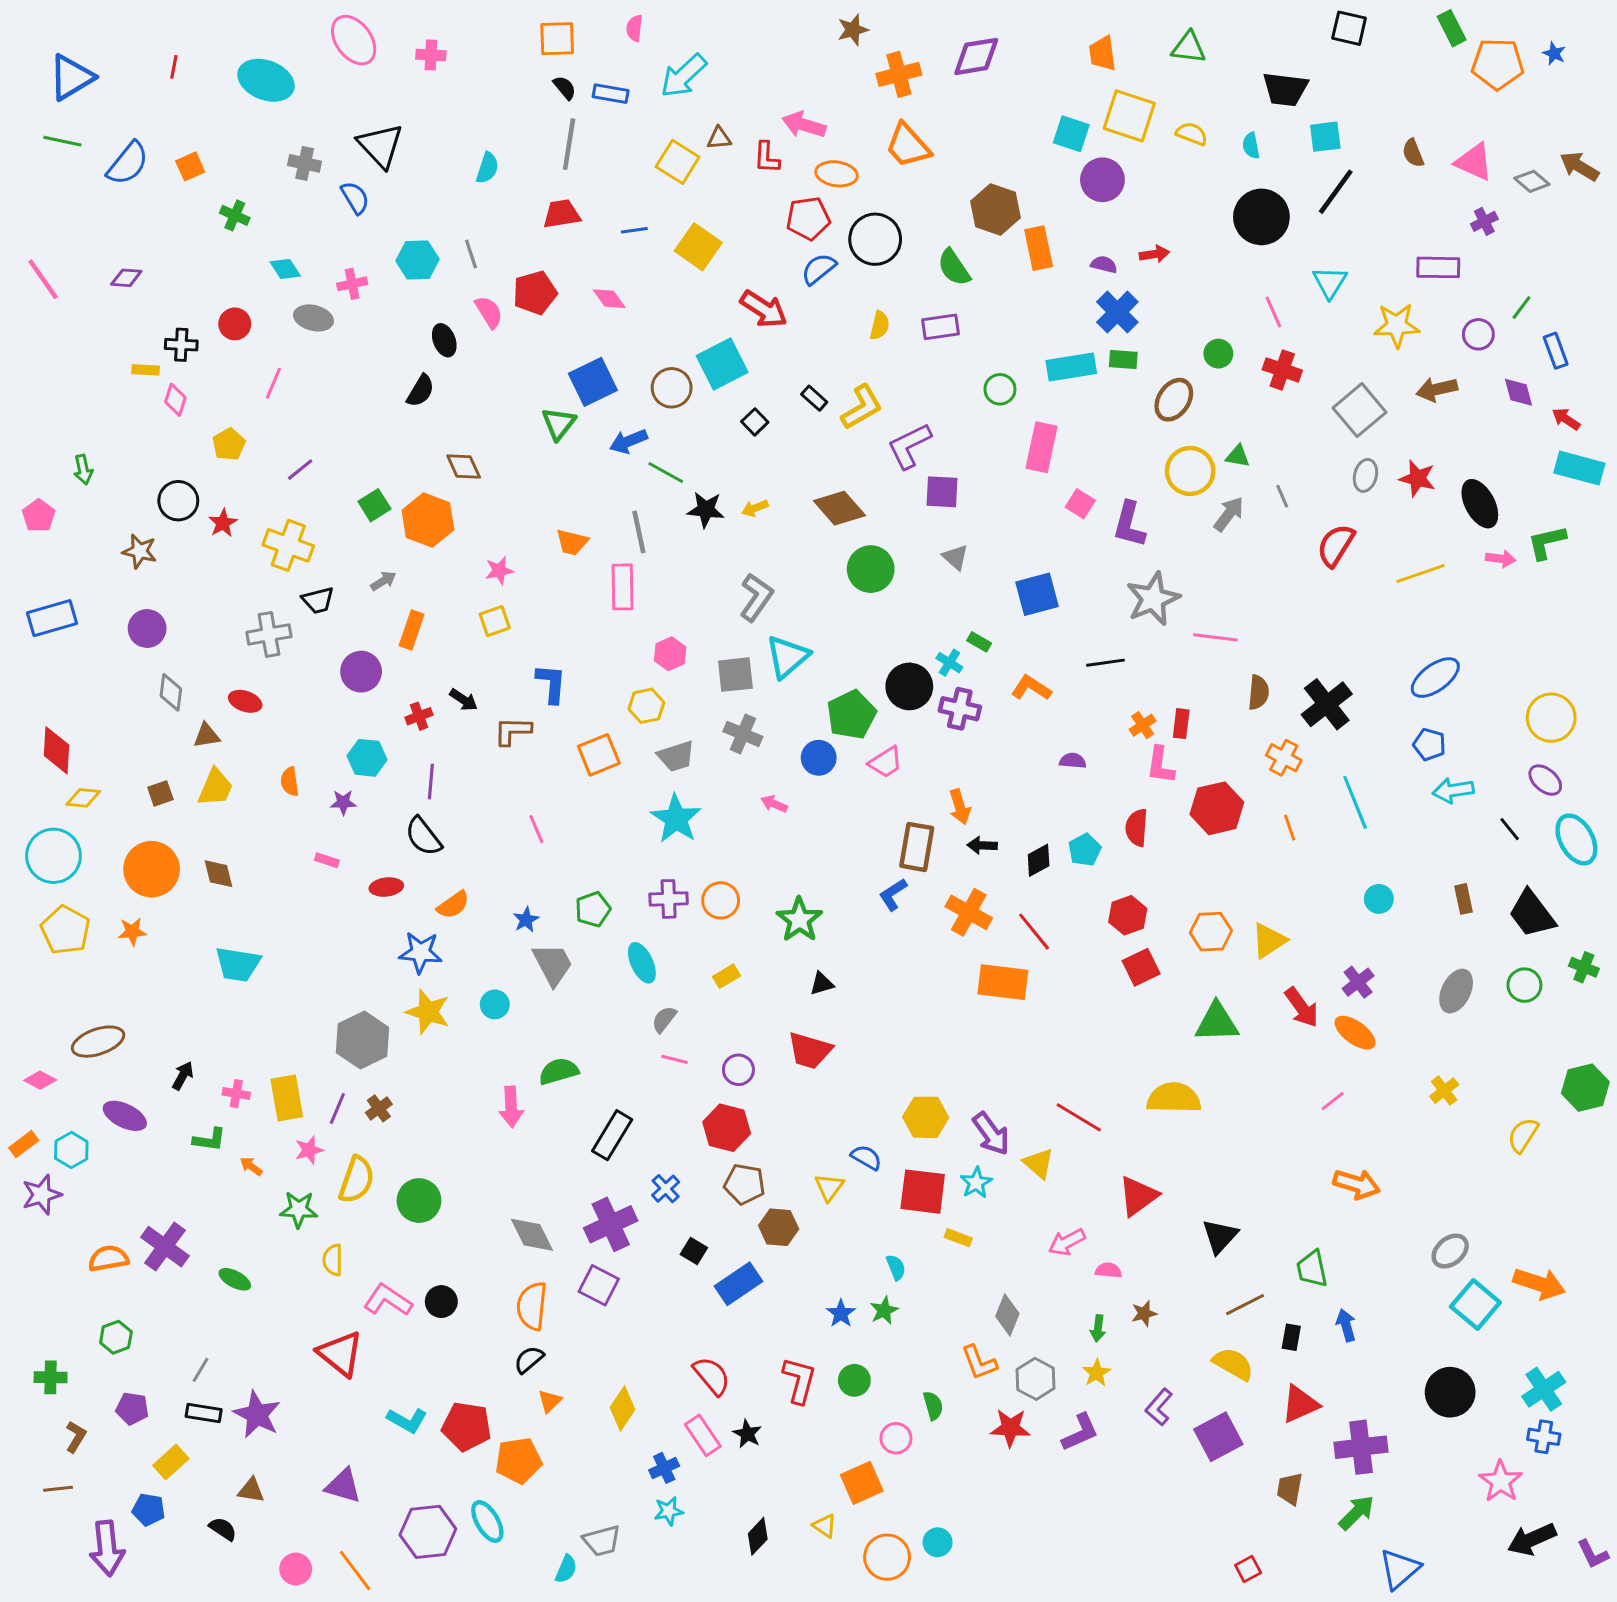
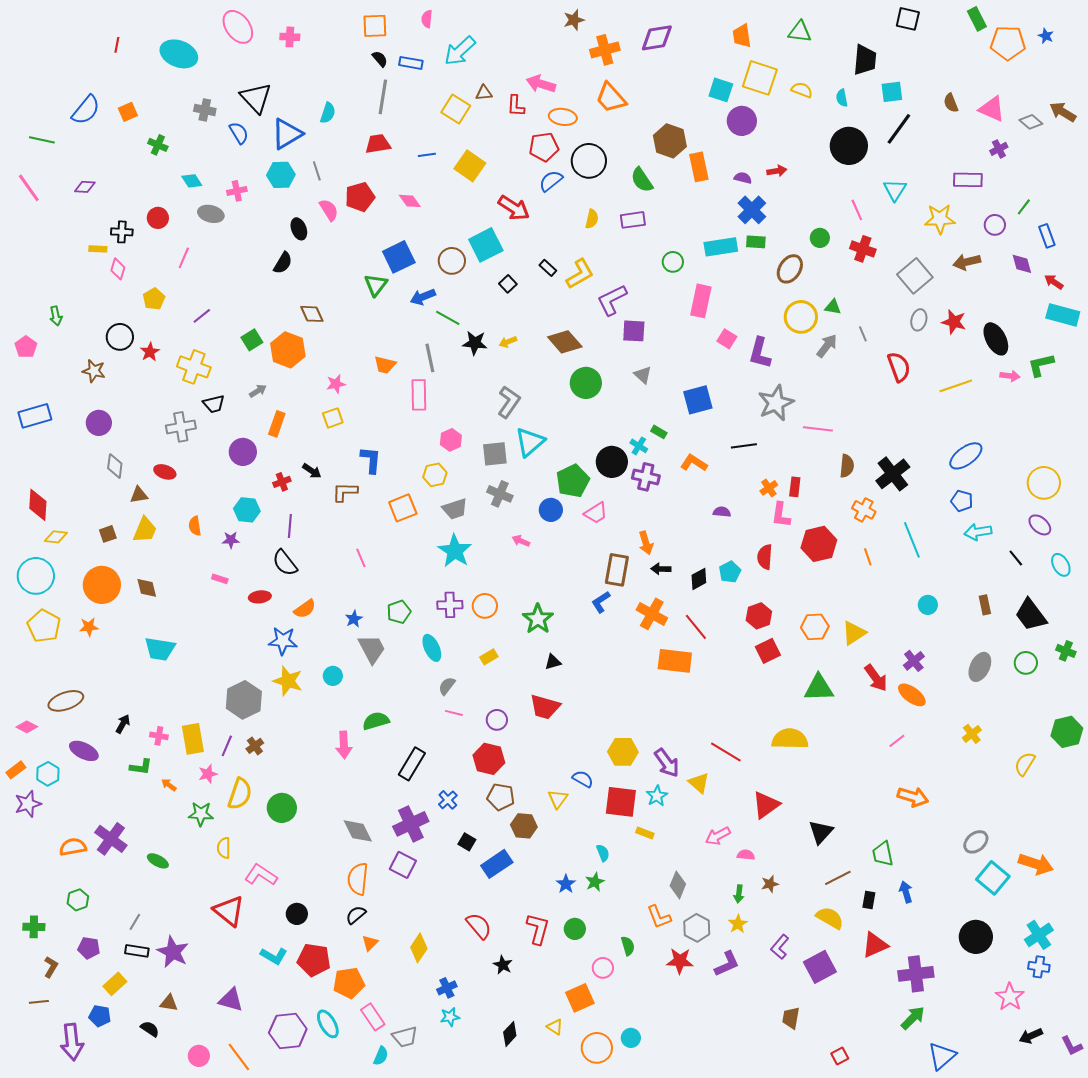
blue triangle: (71, 77) -> (287, 134), moved
black trapezoid: (1285, 89) -> (865, 60), turned -92
green line: (62, 141) -> (42, 140), moved
red semicircle: (1336, 545) -> (899, 367), turned 128
cyan ellipse: (1576, 839) -> (1061, 565), size x0.7
black circle: (441, 1302) -> (297, 914), moved
pink rectangle: (703, 1435) -> (373, 1017), moved
brown trapezoid: (1290, 1489) -> (791, 1018), moved
black arrow: (1532, 1539) -> (1031, 1036), size x0.7

